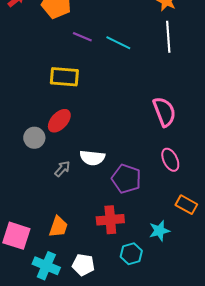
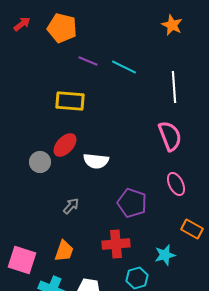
white line: (168, 37) -> (174, 87), moved
white semicircle: (92, 158) -> (96, 161), moved
gray arrow: (62, 169) -> (71, 206), moved

